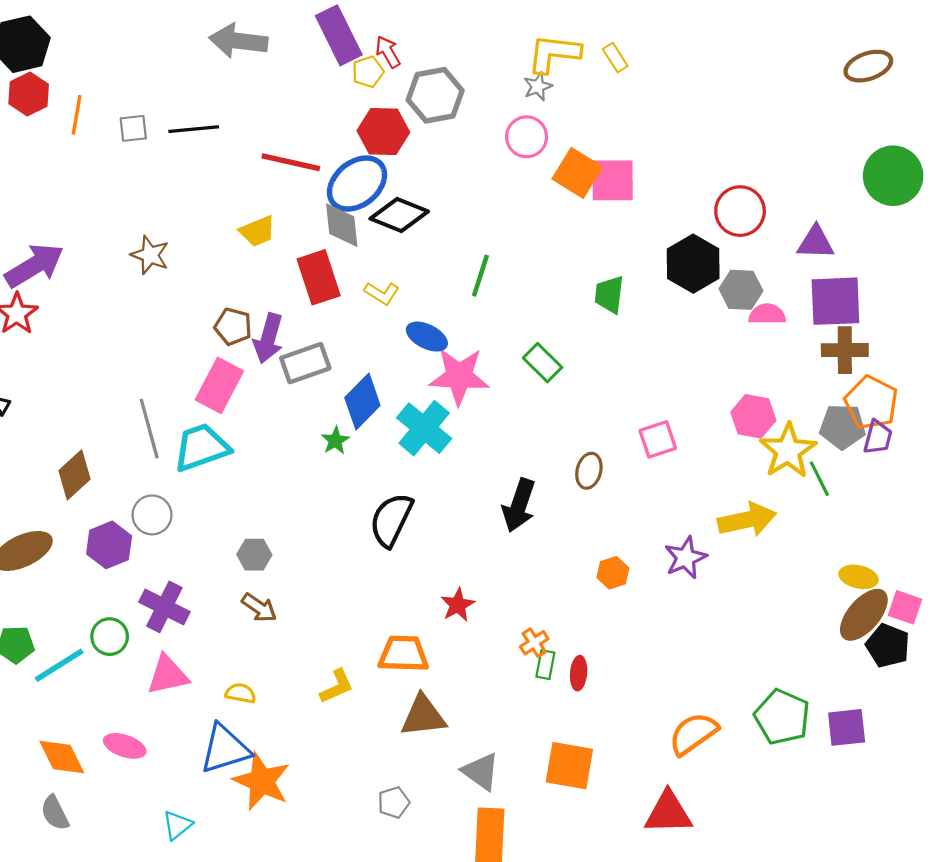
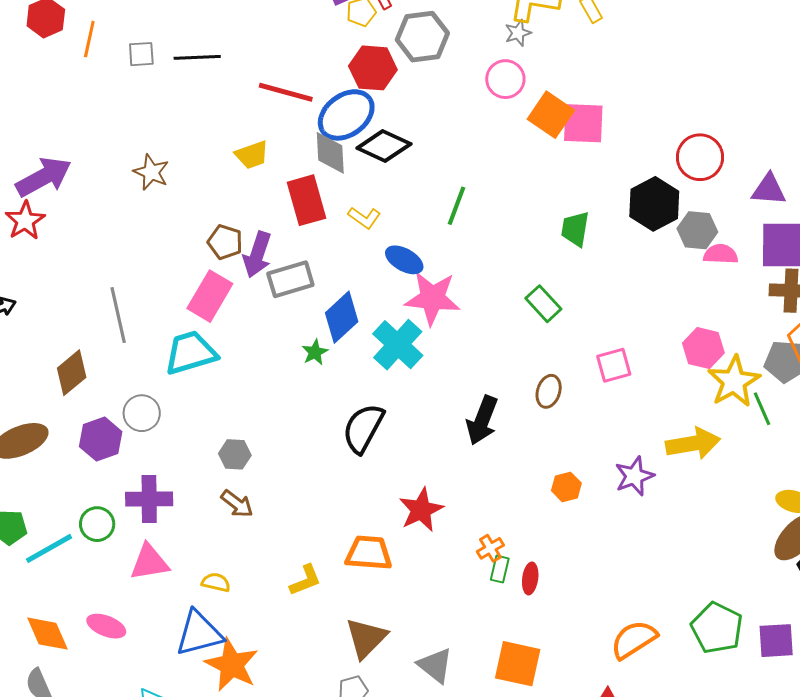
green rectangle: (543, 363) -> (543, 304), moved
gray line: (149, 429) -> (118, 315), moved
red star: (458, 605) -> (421, 510), size x1.4
purple cross: (164, 607) -> (149, 499), turned -30
brown triangle: (423, 716) -> (366, 638), moved, turned -42

